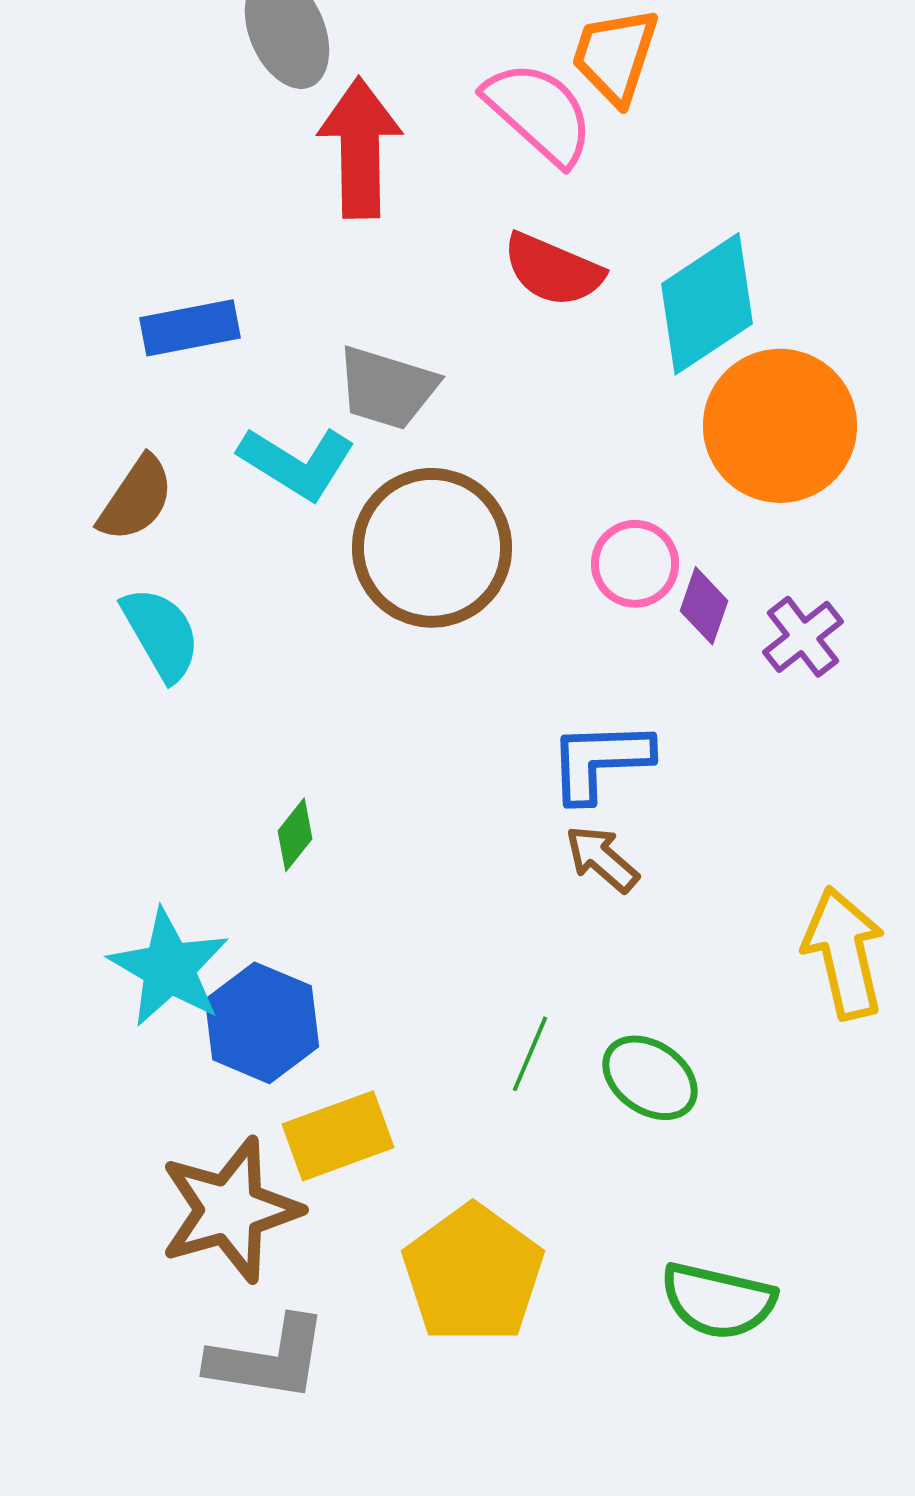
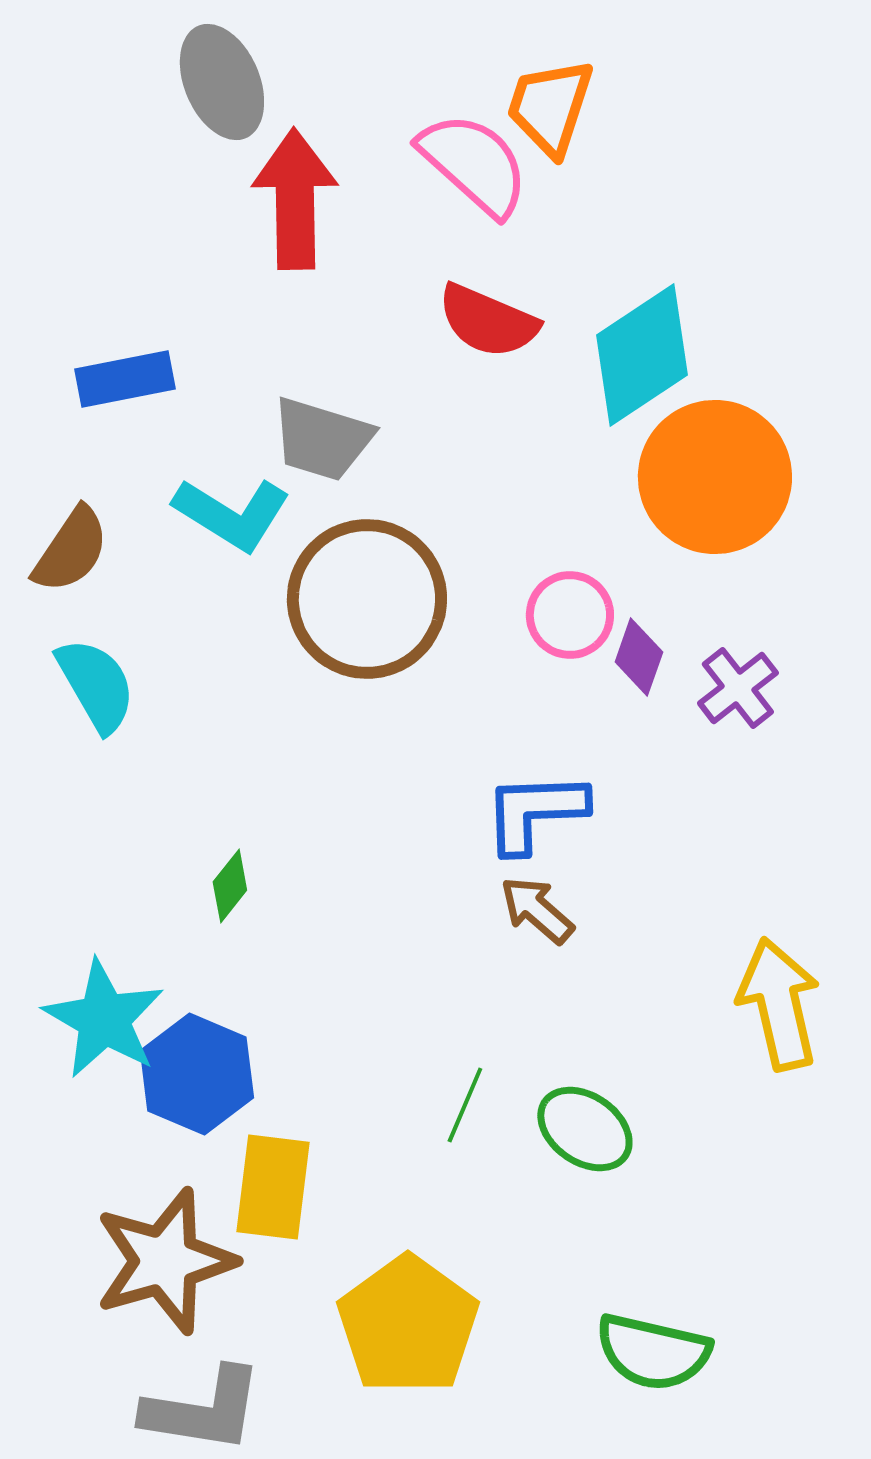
yellow rectangle: (338, 1136) -> (273, 1187), turned -63

